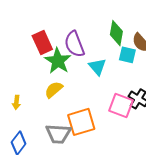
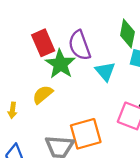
yellow semicircle: (54, 90) -> (43, 95), moved

